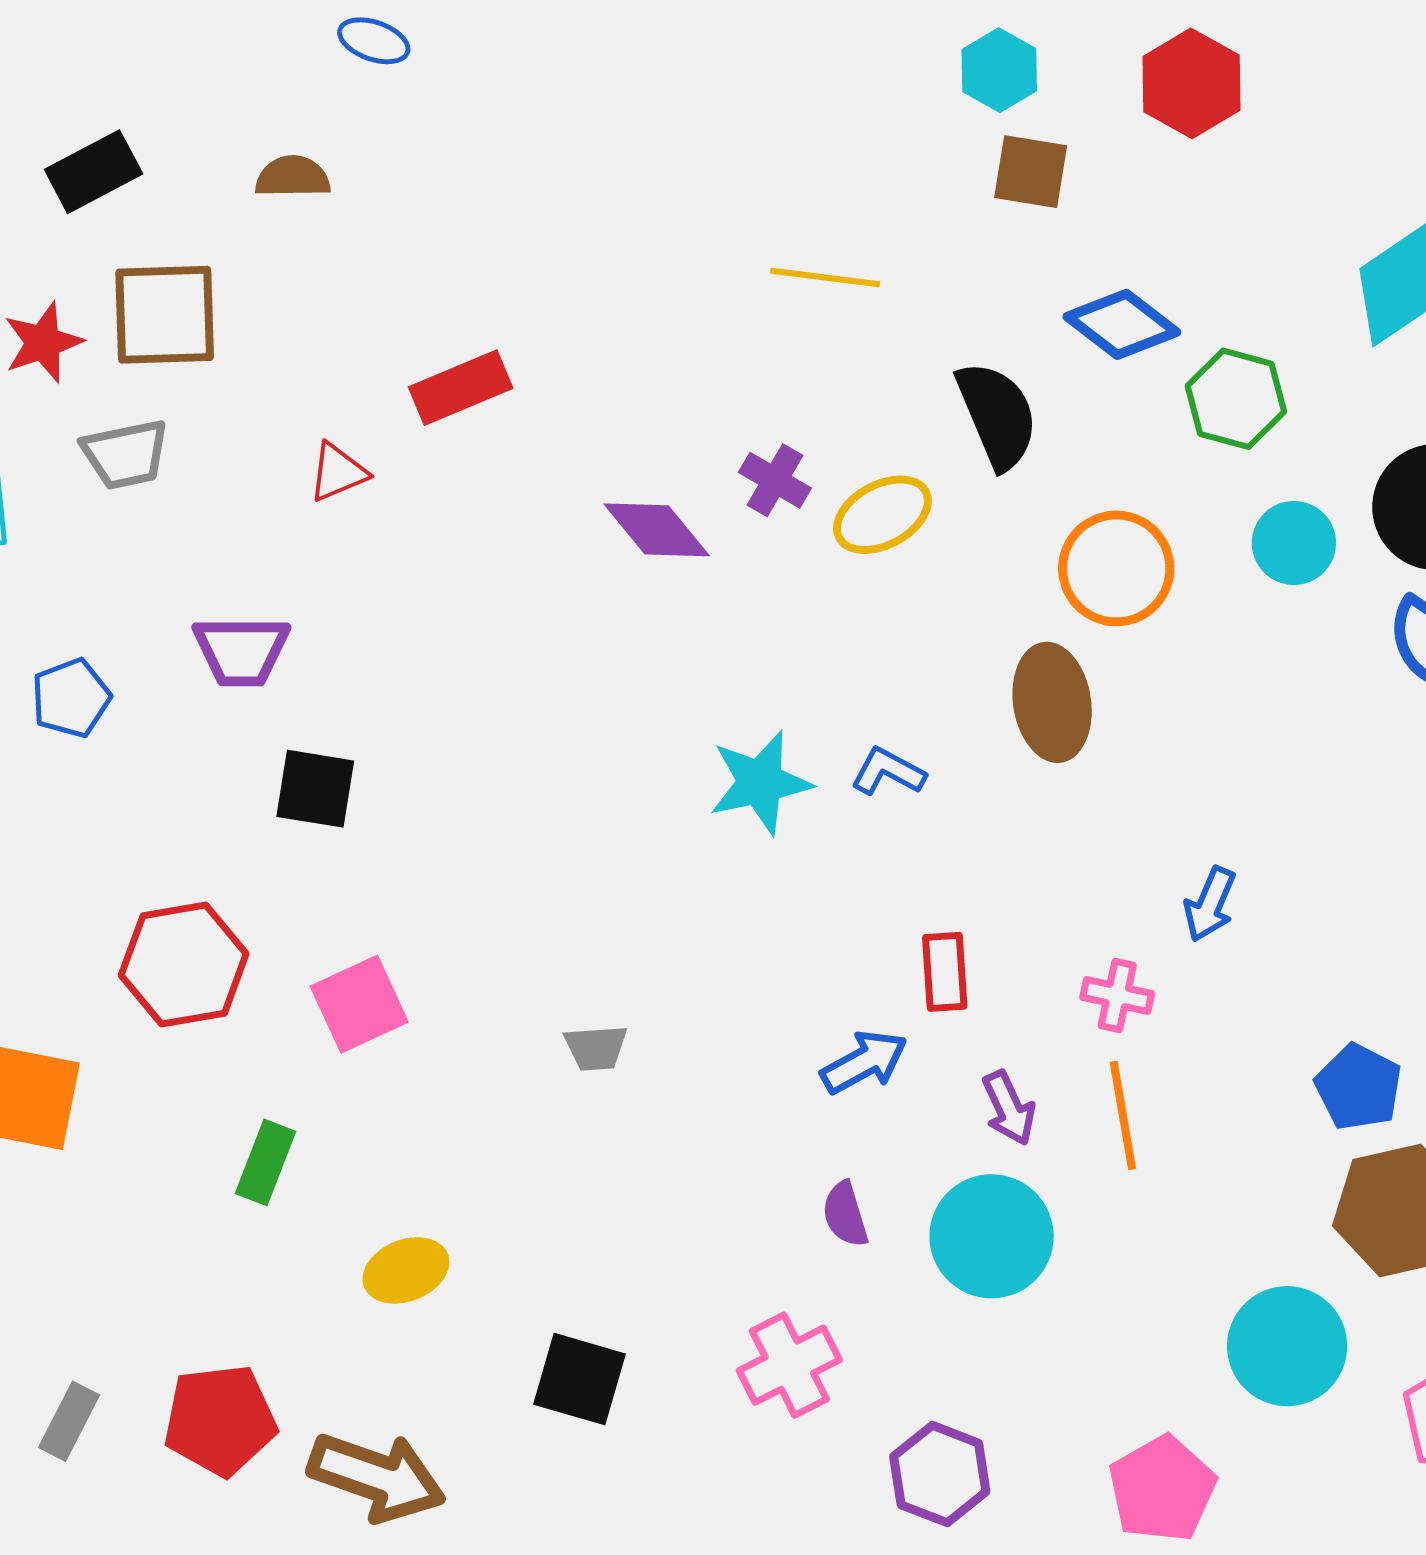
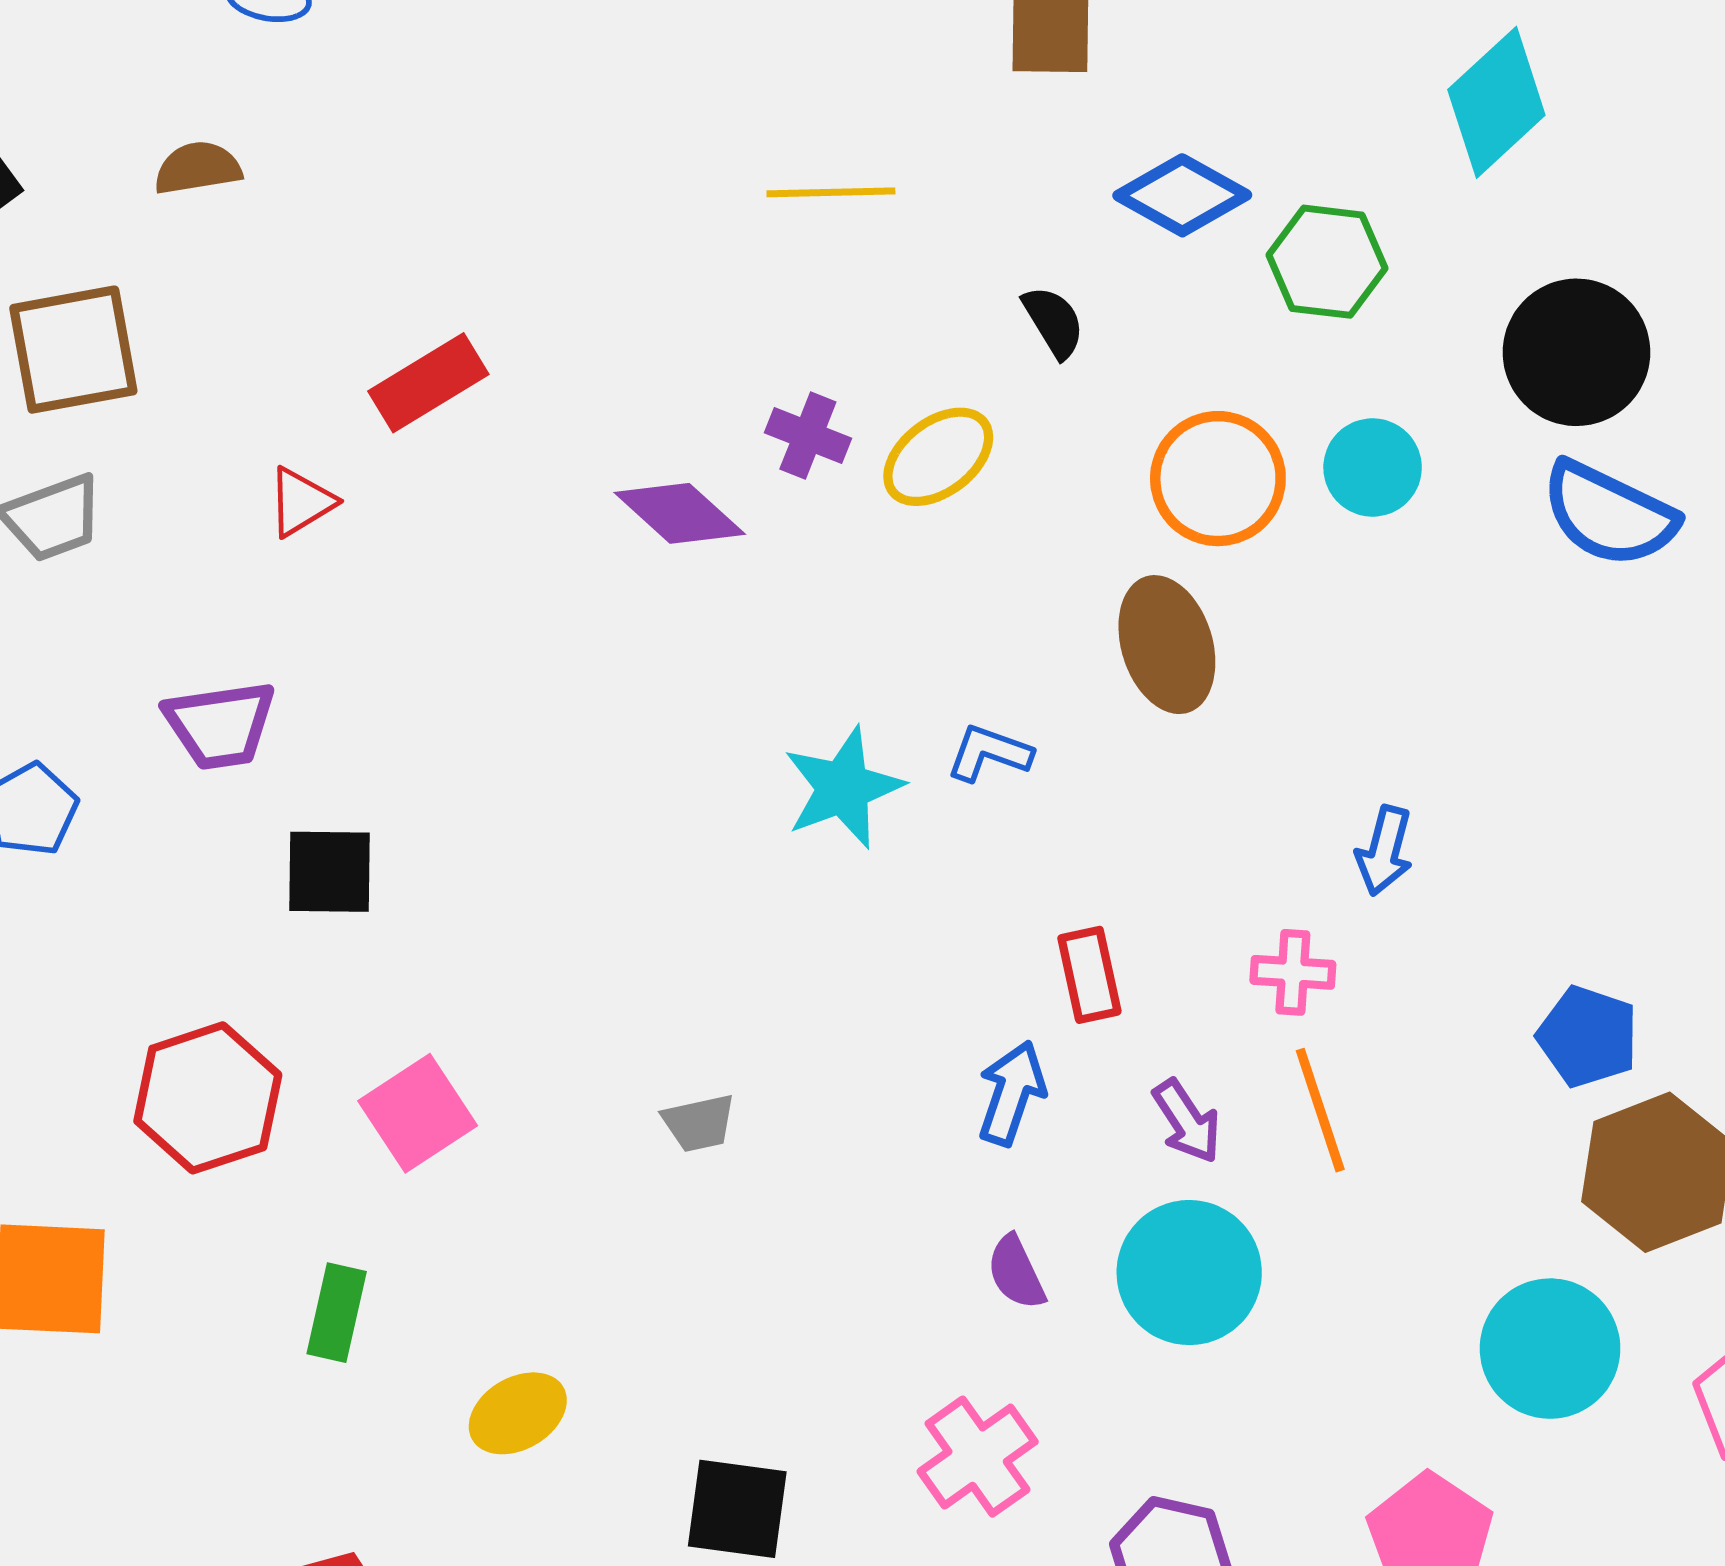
black semicircle: (997, 415) -> (1054, 322), size x0.6
cyan circle: (1294, 543) -> (1373, 467), moved
blue arrow: (864, 1062) -> (1012, 1093), turned -34

